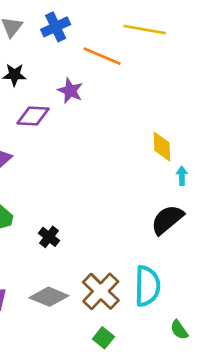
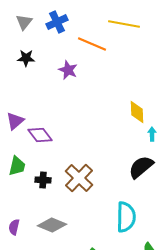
purple diamond: (33, 116) -> (40, 135), moved, turned 50
black cross: (49, 237) -> (43, 180), moved, turned -35
brown cross: (101, 291) -> (79, 178), moved

